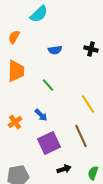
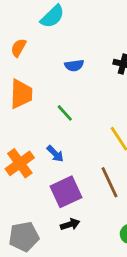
orange cross: (15, 122) -> (20, 163), size x1.5
black arrow: (64, 169) -> (70, 224), moved

